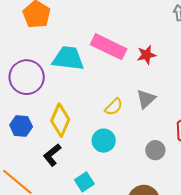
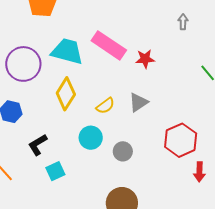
yellow diamond: (60, 120) -> (66, 94), moved
gray circle: (155, 150) -> (123, 151), moved
cyan square: (84, 182) -> (55, 171), moved

